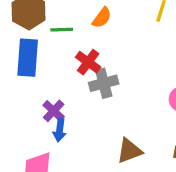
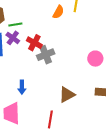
orange semicircle: (102, 18) -> (58, 12), moved
purple cross: (54, 111) -> (13, 38), moved

